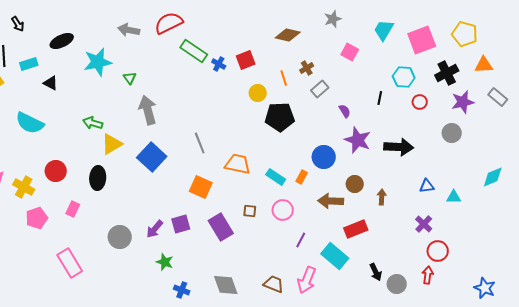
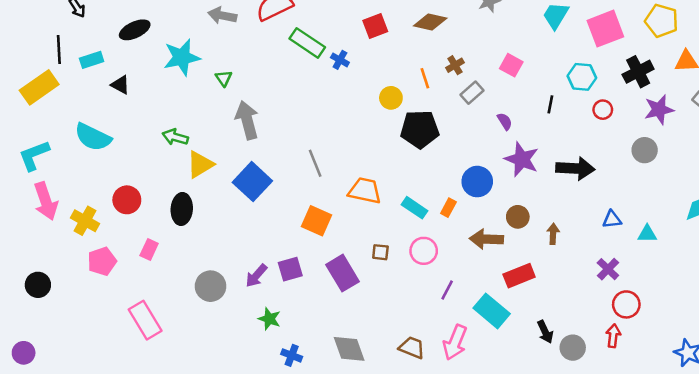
pink square: (350, 52) -> (511, 65), moved
red square: (246, 60) -> (375, 26), moved

